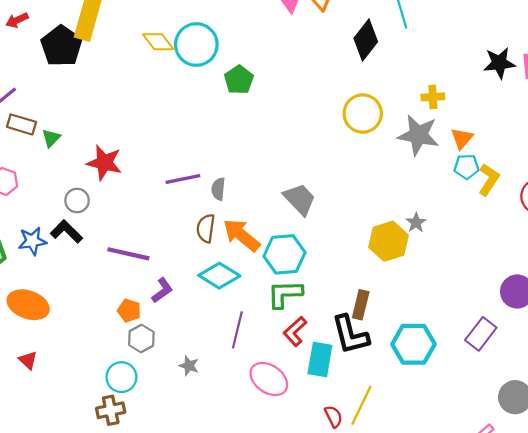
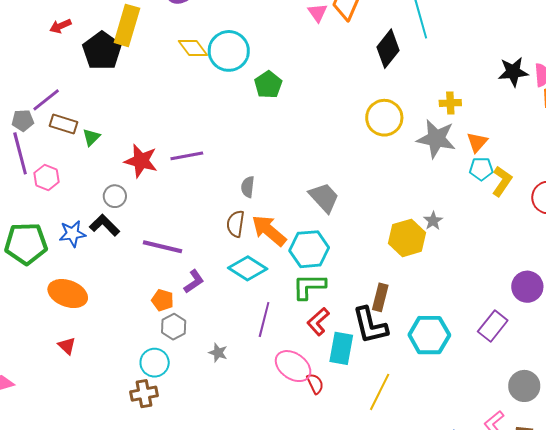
purple line: (183, 179) -> (187, 156), moved
red semicircle: (334, 416) -> (315, 384), moved

